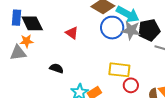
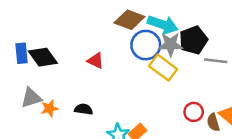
orange star: (27, 41) -> (50, 108), moved
yellow rectangle: (119, 70) -> (163, 68), moved, turned 40
red circle: (131, 85) -> (194, 112), moved

